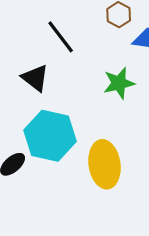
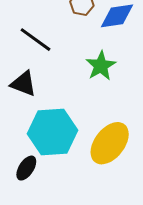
yellow ellipse: (104, 164) -> (110, 143), turned 63

